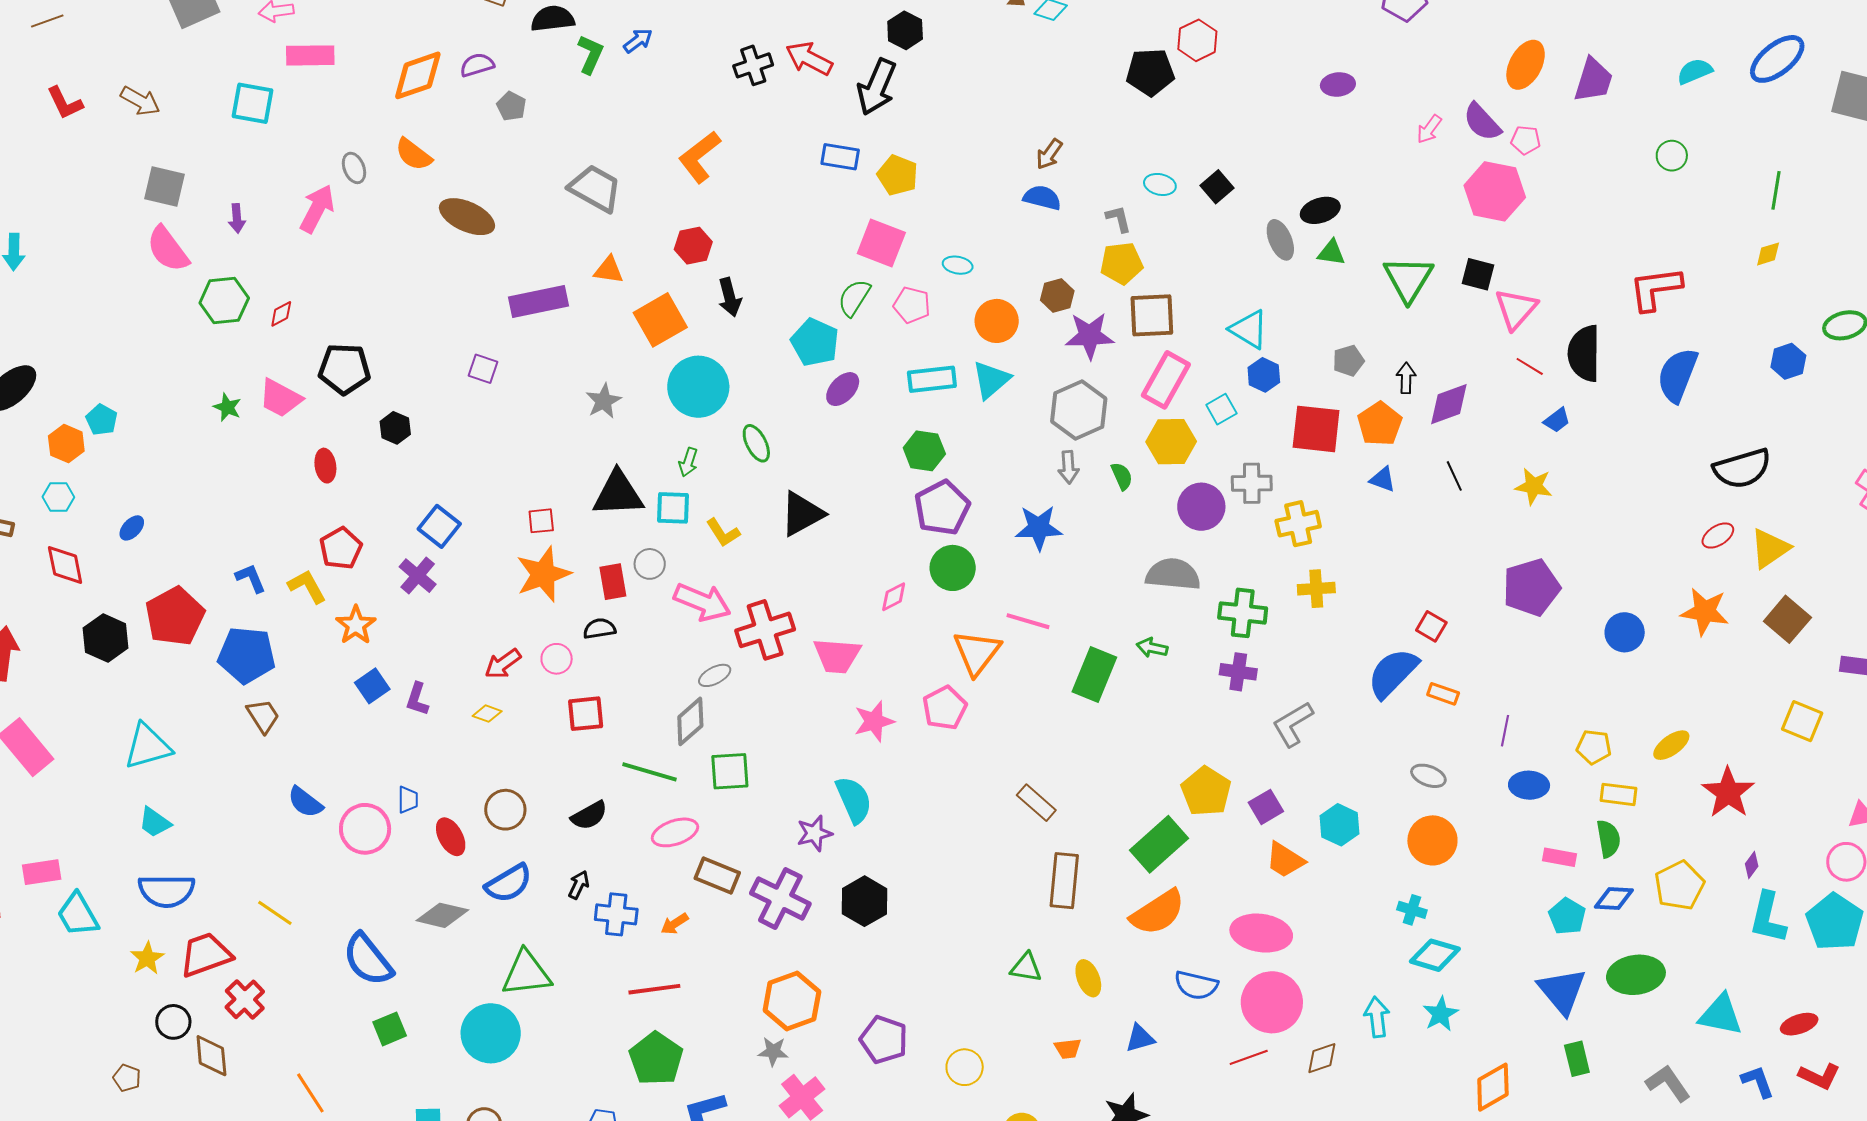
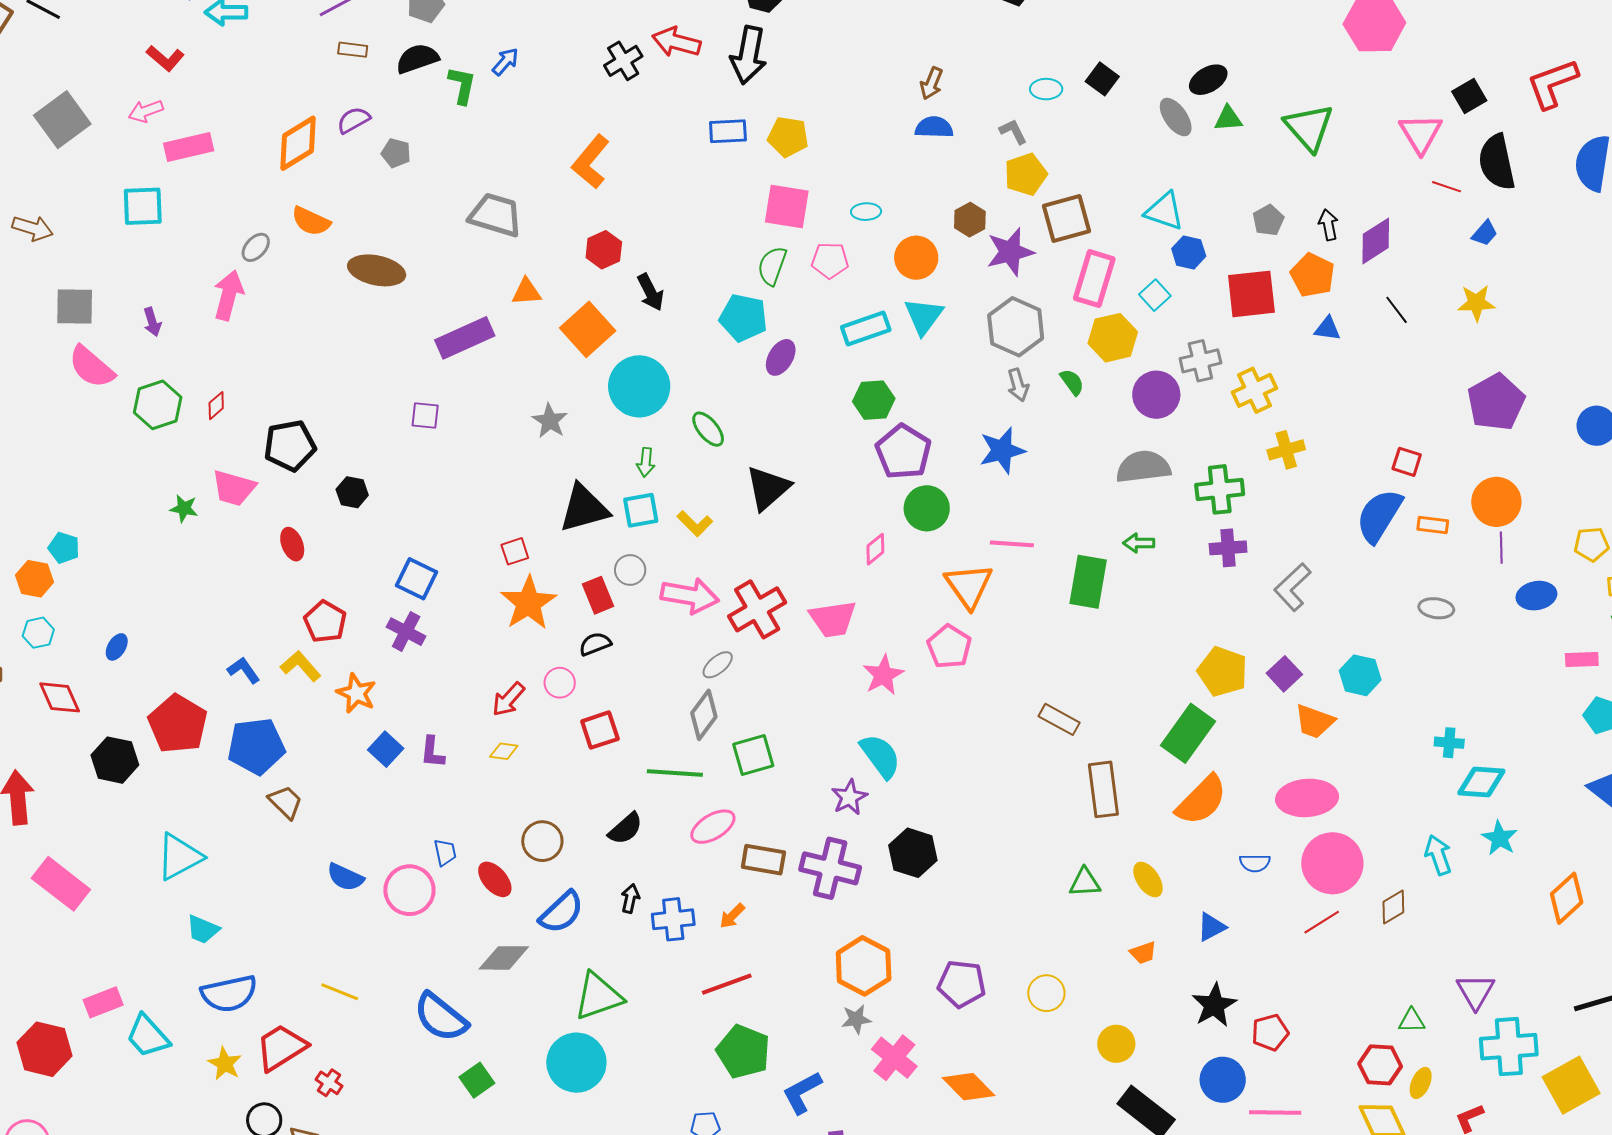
gray ellipse: (354, 168) -> (256, 247), turned 76
black square: (1478, 274) -> (1469, 96), moved, turned -32
orange circle: (1432, 840) -> (1496, 502), moved
blue semicircle: (1196, 985) -> (1255, 863), size x0.7
red cross: (245, 999) -> (329, 1083), size x0.7

